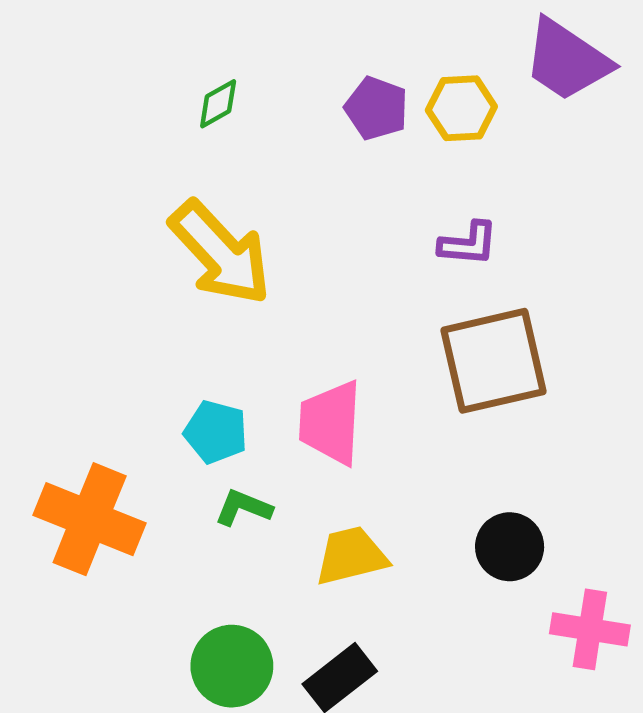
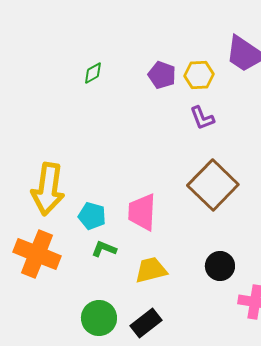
purple L-shape: (468, 244) -> (202, 118), moved, turned 64
yellow arrow: (220, 253) -> (48, 189), moved, turned 51
brown square: (494, 361) -> (213, 185), turned -33

